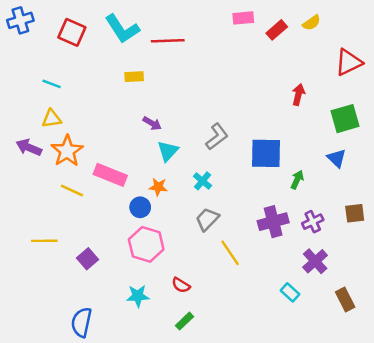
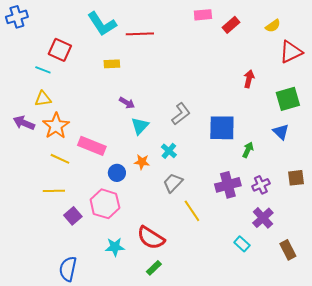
yellow semicircle: (312, 23) -> (273, 26), moved
red square: (72, 32) -> (60, 50), moved
orange star: (158, 187) -> (142, 162), moved
yellow line: (44, 241) -> (54, 191), moved
pink hexagon: (146, 244) -> (105, 204), moved
red semicircle: (181, 285) -> (151, 238), size x1.8

